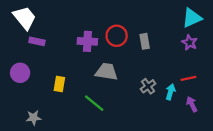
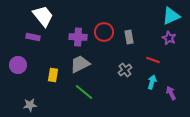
white trapezoid: (25, 18) -> (43, 16), moved
gray trapezoid: (106, 72) -> (80, 64), moved, turned -35
red line: (188, 78) -> (153, 60), moved, turned 32
gray cross: (148, 86) -> (125, 70), moved

